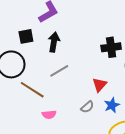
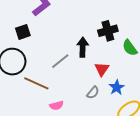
black arrow: (54, 42) -> (83, 47), moved

